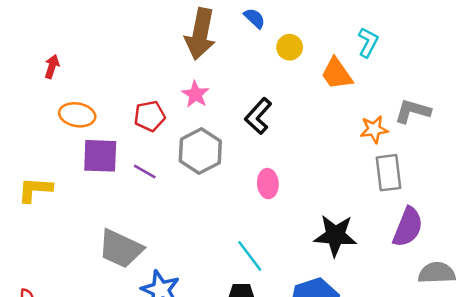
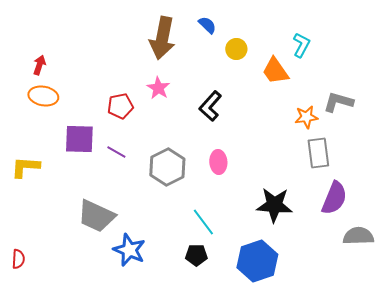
orange ellipse: (77, 115) -> (43, 96), moved
gray hexagon: (200, 151) -> (167, 167), moved

